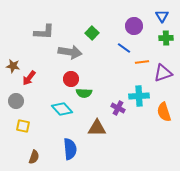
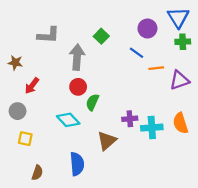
blue triangle: (162, 16) -> (178, 17), size x1.5
gray arrow: (70, 52) -> (77, 57), turned -95
brown star: (13, 66) -> (15, 63), moved
green semicircle: (84, 93) -> (92, 102), turned 112
cyan cross: (139, 96) -> (152, 128), moved
purple cross: (118, 108) -> (130, 119), turned -32
brown triangle: (97, 128) -> (107, 141), turned -42

